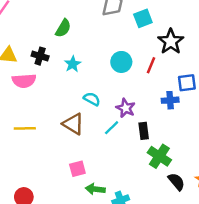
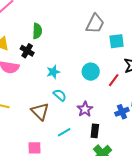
green semicircle: (63, 28) -> (37, 31), moved, turned -42
cyan star: (73, 64) -> (53, 72), moved
blue cross: (170, 100) -> (122, 112), turned -32
cyan line: (112, 128) -> (64, 132), moved

